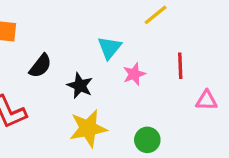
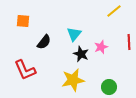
cyan triangle: (109, 48) -> (74, 34), moved
black star: (80, 86) -> (81, 54), moved

